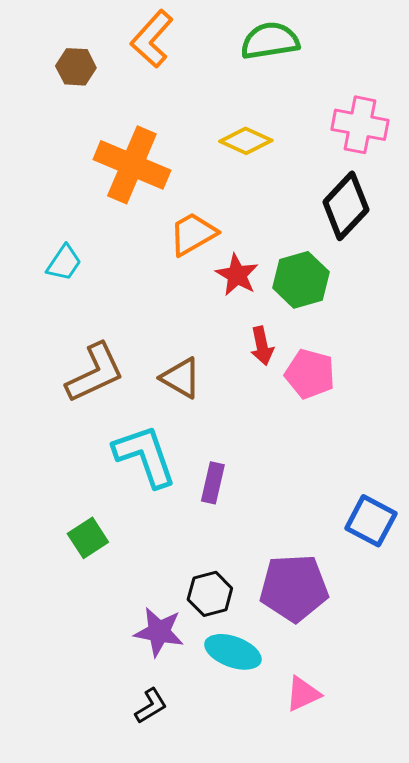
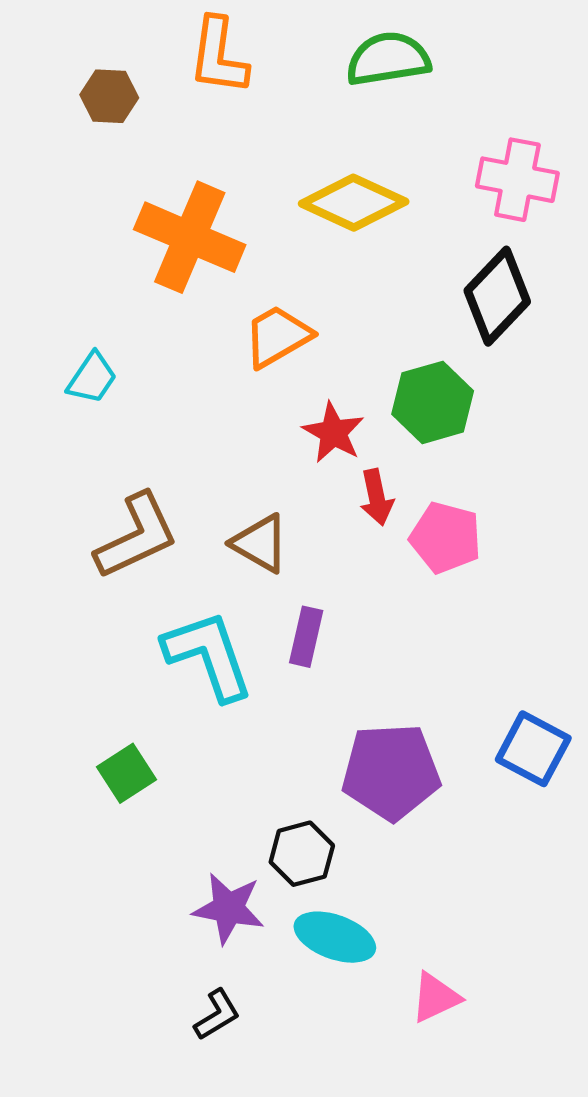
orange L-shape: (152, 39) -> (218, 56), turned -34
yellow diamond: (246, 141) -> (354, 203), size x1.4
red star: (237, 275) -> (333, 433), moved
purple rectangle: (213, 483) -> (306, 637), moved
purple pentagon: (294, 588) -> (391, 772), moved

